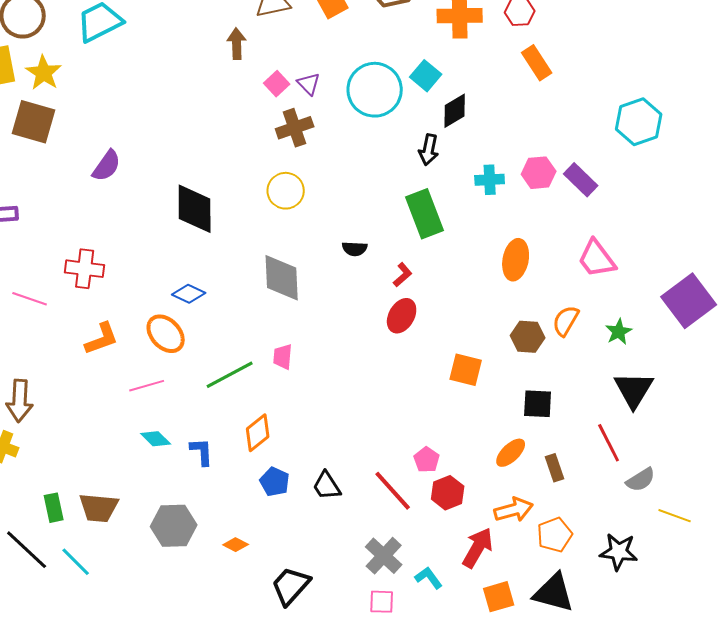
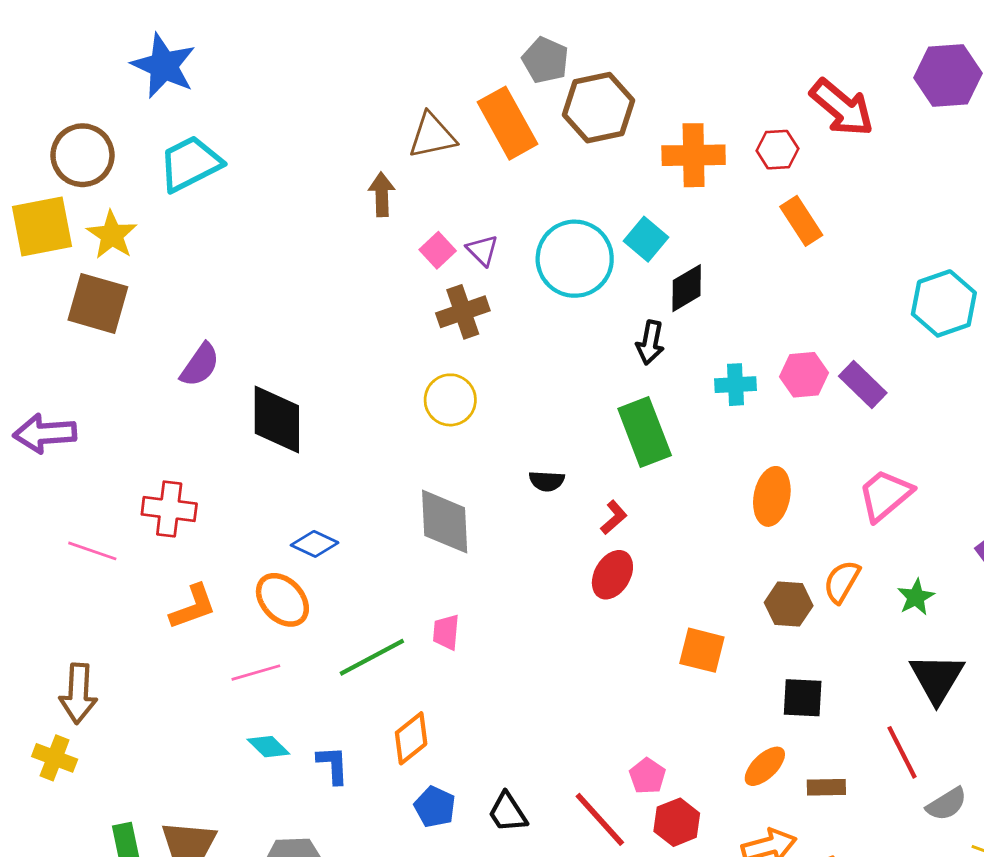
black diamond: (195, 209) -> (277, 419), moved
pink trapezoid: (597, 259) -> (885, 495), turned 87
brown rectangle: (555, 468) -> (826, 787), turned -72

